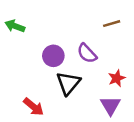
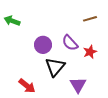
red star: (117, 78) -> (90, 52), moved
purple triangle: (110, 105) -> (78, 85), moved

